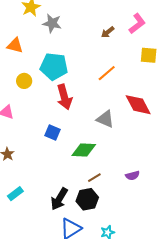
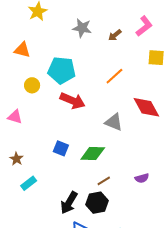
gray star: (52, 23) -> (82, 28), moved
red arrow: (64, 97) -> (73, 101), turned -50
blue square: (53, 132) -> (61, 148), moved
cyan rectangle: (15, 194) -> (29, 183), moved

